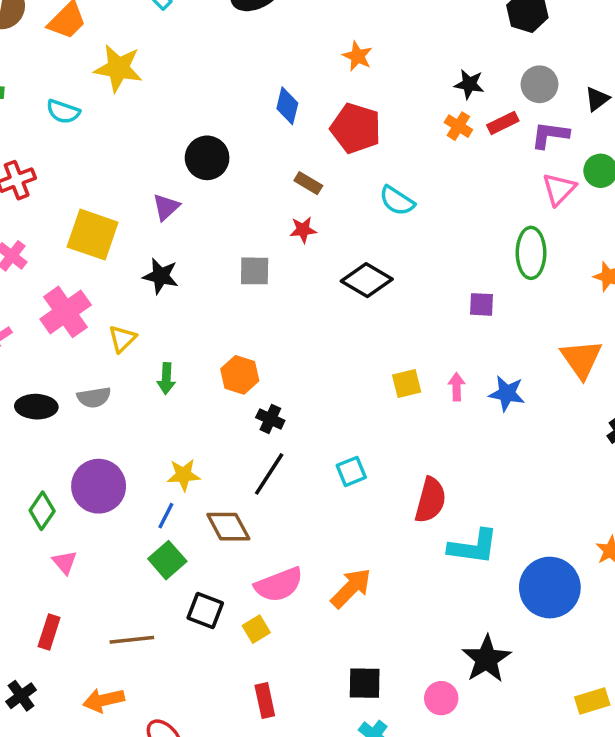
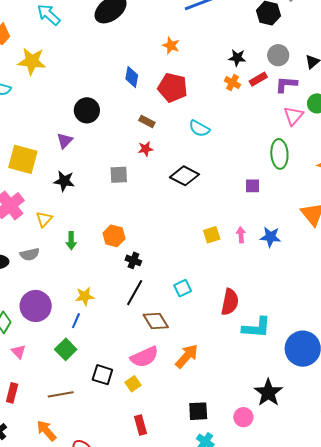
brown diamond: (228, 527) -> (156, 321), moved
green square: (167, 560) -> (66, 349), moved
orange arrow: (104, 700) -> (46, 431), turned 65

